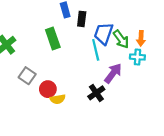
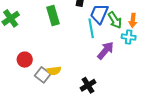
gray square: (27, 76) -> (43, 75), moved
red circle: (48, 89) -> (25, 60), moved
black cross: (96, 93) -> (88, 85), moved

